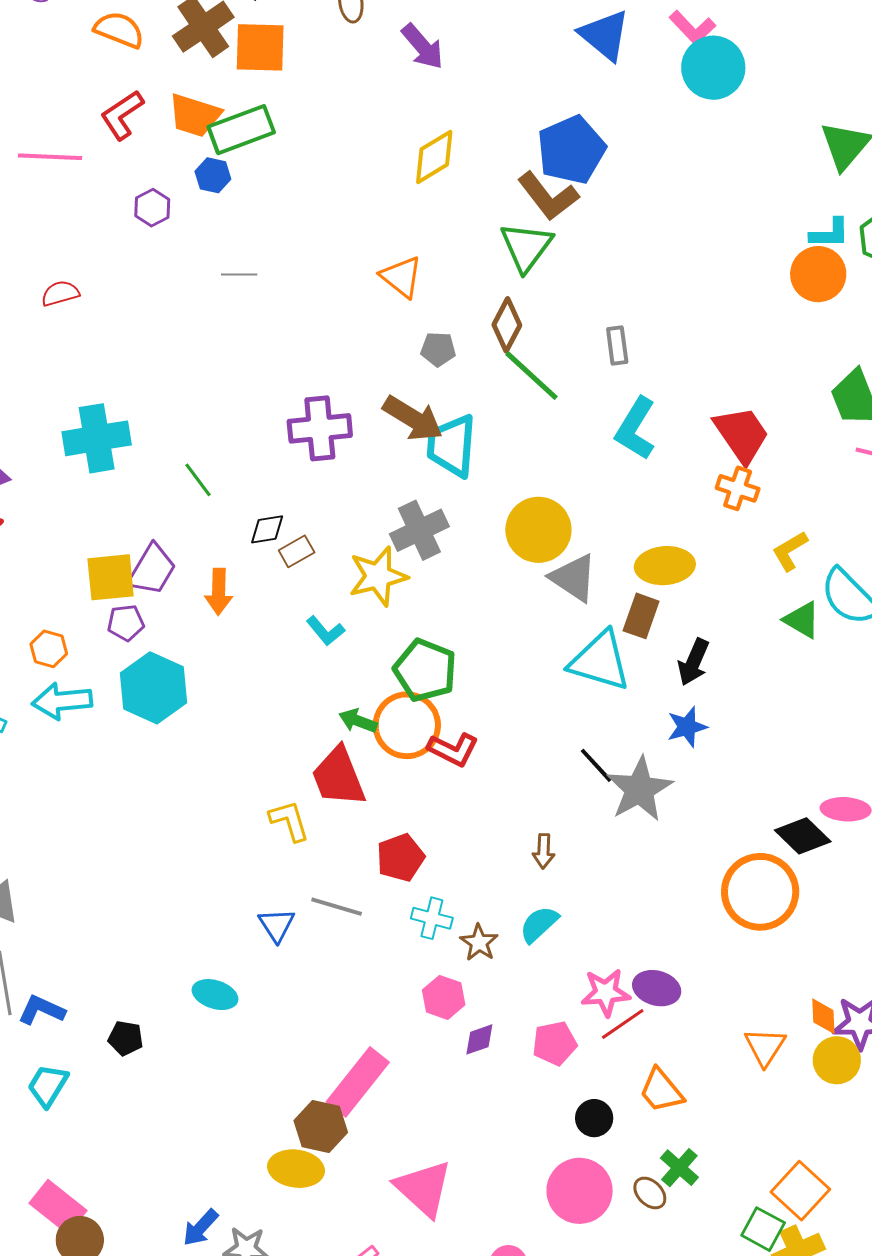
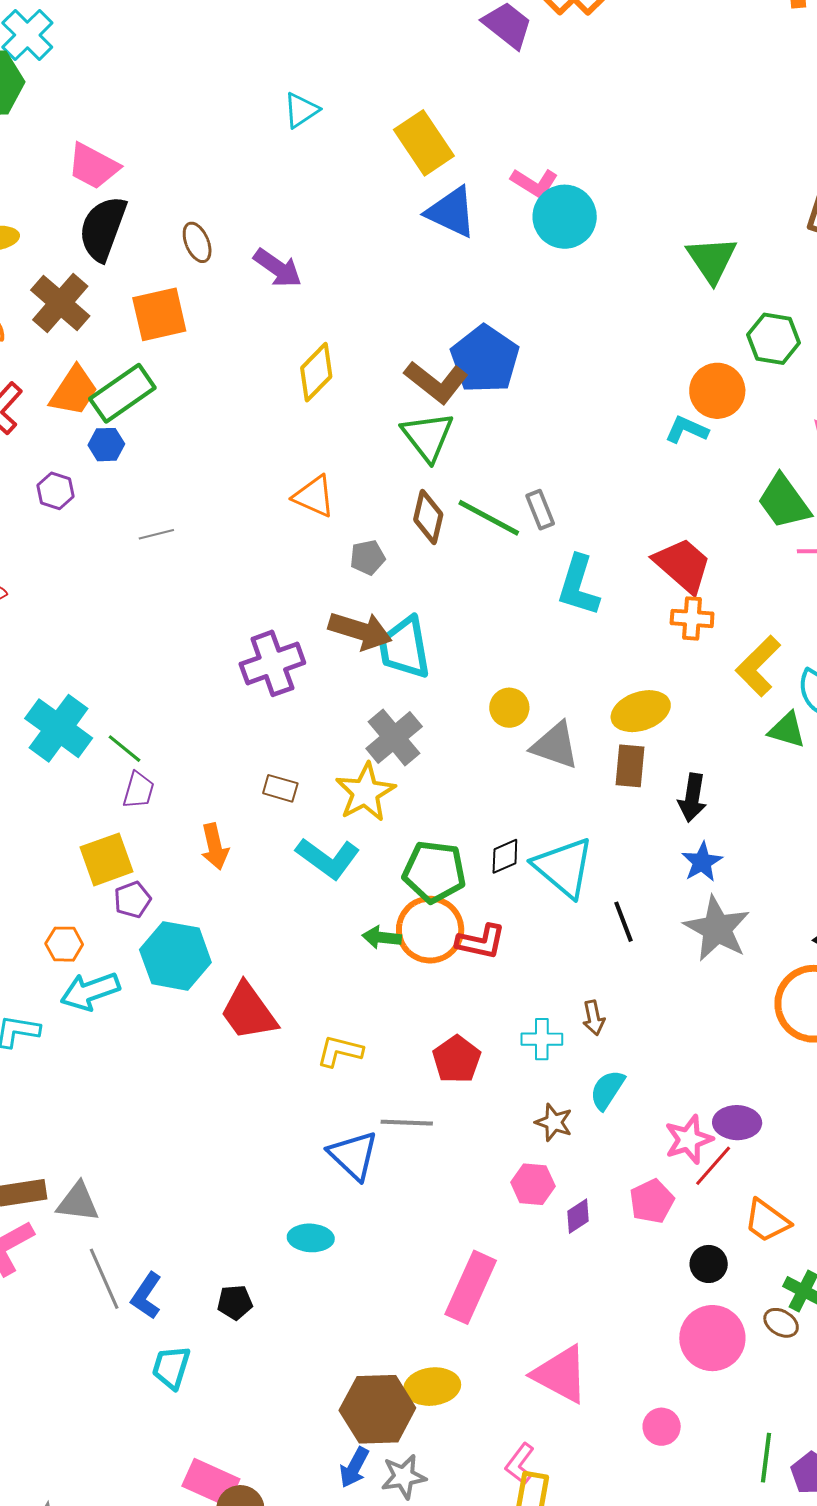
orange square: (260, 47) -> (159, 314), moved
orange trapezoid: (195, 115) -> (74, 391), turned -60
blue pentagon: (571, 150) -> (485, 359), moved
cyan L-shape: (830, 233) -> (687, 430), moved, turned -141
green line: (532, 376) -> (489, 518), moved
cyan cross: (97, 438) -> (59, 728), turned -30
green line: (198, 480) -> (124, 749), moved
black diamond: (267, 529) -> (505, 856), moved
yellow circle: (538, 530) -> (509, 708), size x0.6
brown rectangle: (297, 551) -> (280, 788), turned 60
yellow L-shape: (790, 551) -> (758, 666), size x1.4
purple trapezoid: (152, 570) -> (139, 790), moved, size x0.7
cyan L-shape: (325, 631) -> (328, 858), size x1.6
cyan triangle: (600, 661) -> (564, 867), moved, turned 38
black line: (596, 765) -> (623, 922), turned 36
red trapezoid: (339, 777) -> (249, 1012), moved
gray star: (639, 789) -> (717, 929), moved
yellow L-shape: (289, 821) -> (340, 1051), turned -45
cyan cross: (432, 918) -> (542, 1039), moved
blue triangle: (277, 925) -> (353, 1155), size x1.4
blue L-shape: (42, 1010) -> (146, 1296), turned -66
brown hexagon: (321, 1126) -> (377, 1409), moved, size x1.4

